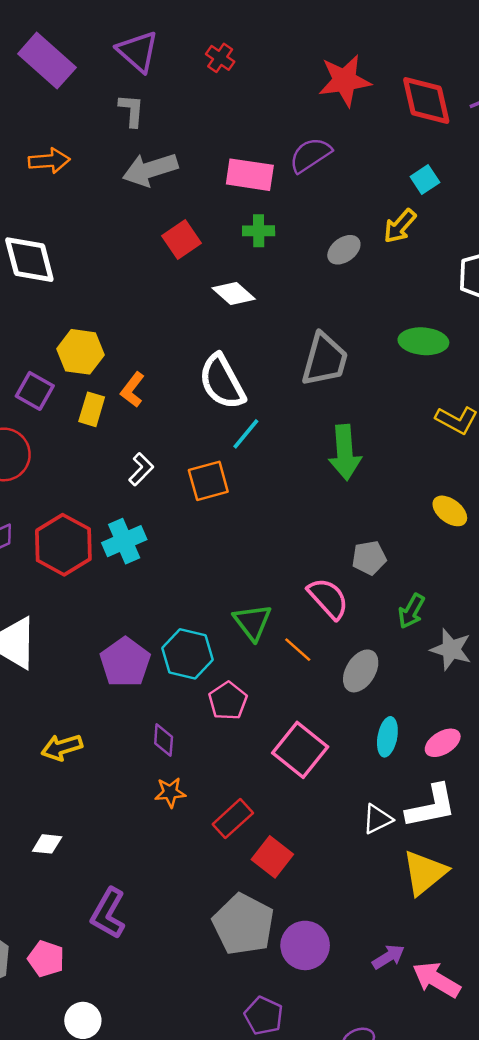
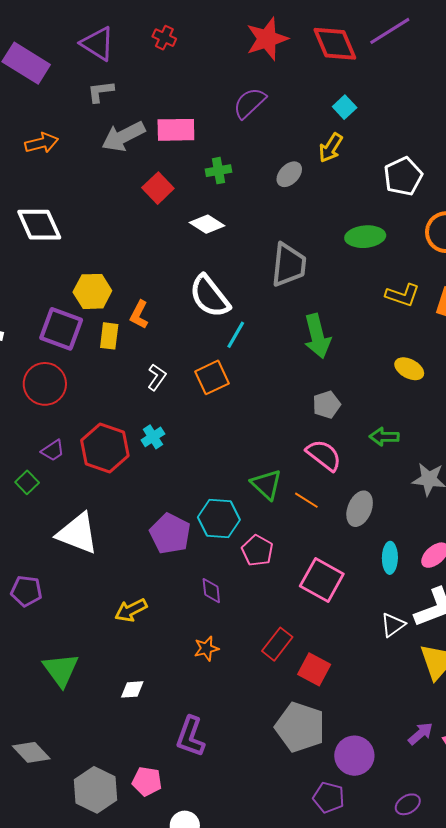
gray L-shape: (132, 110) -> (101, 92), turned -92
pink rectangle: (250, 175) -> (176, 130), moved
purple square: (35, 391) -> (61, 329), size x1.4
cyan cross: (124, 541) -> (153, 437), size x0.7
gray pentagon: (369, 558) -> (327, 405), moved
green arrow: (411, 611) -> (384, 437), moved, turned 72
orange star: (170, 792) -> (206, 648), moved
purple circle: (305, 945) -> (354, 756), moved

